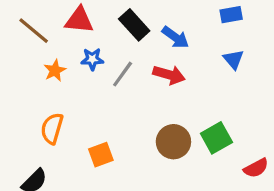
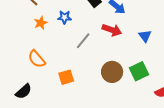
blue triangle: (233, 59) -> (145, 36), moved
gray line: (123, 74) -> (83, 41), moved
orange semicircle: (52, 128) -> (37, 59), turned -60

